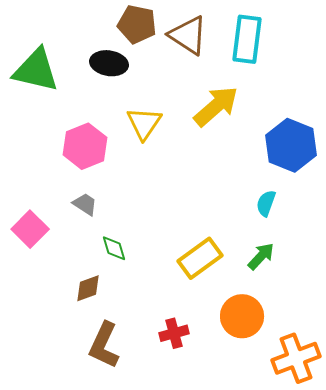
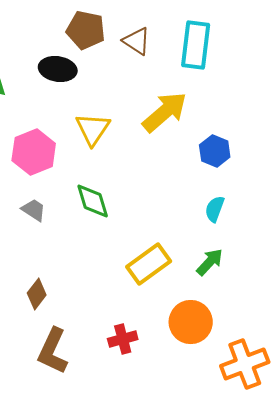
brown triangle: (188, 35) -> (137, 41), size x0.7
blue hexagon: (291, 145) -> (215, 151), moved, size x0.6
green diamond: (114, 248) -> (93, 201), moved, size x1.4
brown diamond: (88, 288) -> (37, 294), turned -32

